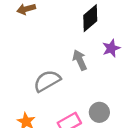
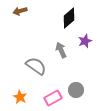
gray semicircle: (47, 81) -> (36, 66), turned 65

